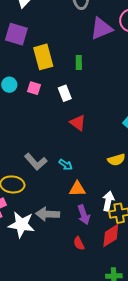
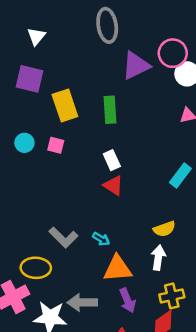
green rectangle: (79, 62) -> (110, 110), size x1.5
white rectangle: (65, 93) -> (112, 160), moved
orange triangle: (77, 189) -> (118, 269), size x1.4
white arrow: (108, 201) -> (158, 258), moved

